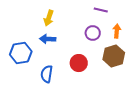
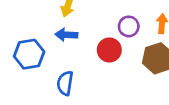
red circle: (79, 63) -> (109, 50), moved

